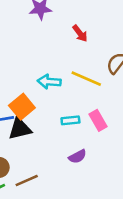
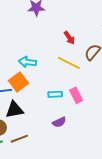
red arrow: (80, 33) -> (69, 38), moved
cyan arrow: (49, 82) -> (27, 62), moved
black triangle: (20, 129) -> (15, 110), moved

